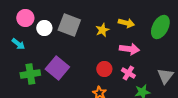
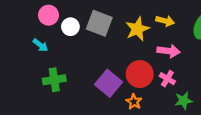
yellow star: (102, 30) -> (137, 29), size x1.5
purple square: (57, 68) -> (109, 83), moved
red circle: (104, 69) -> (140, 74), size x1.5

